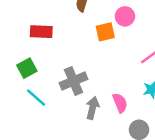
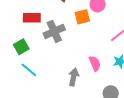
gray cross: (74, 81) -> (54, 31), moved
pink semicircle: (120, 103) -> (95, 63), moved

